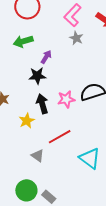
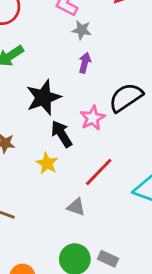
purple arrow: (46, 57) -> (85, 63), moved
black star: (37, 76) -> (43, 97), size x1.4

